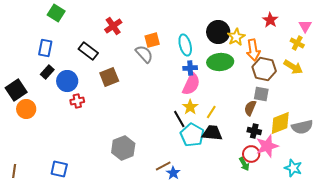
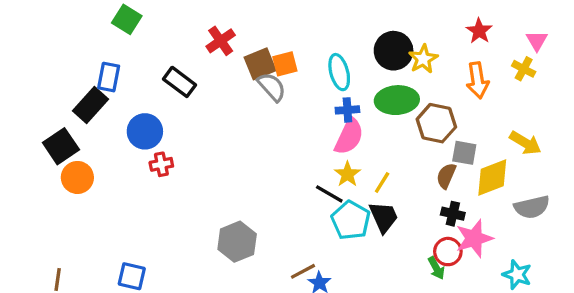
orange arrow: (253, 50) -> (478, 80), moved
yellow arrow: (293, 67) -> (525, 143), moved
brown hexagon: (264, 69) -> (436, 123), moved
black rectangle: (47, 72) -> (91, 105), moved, size x1.5
brown square: (109, 77) -> (260, 64), moved
black line: (179, 119) -> (329, 194), turned -30
yellow diamond: (280, 123) -> (492, 177), moved
black trapezoid: (212, 133) -> (384, 217), turned 60

